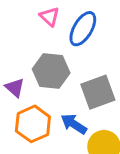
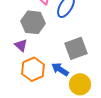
gray hexagon: (51, 71) -> (33, 22), moved

